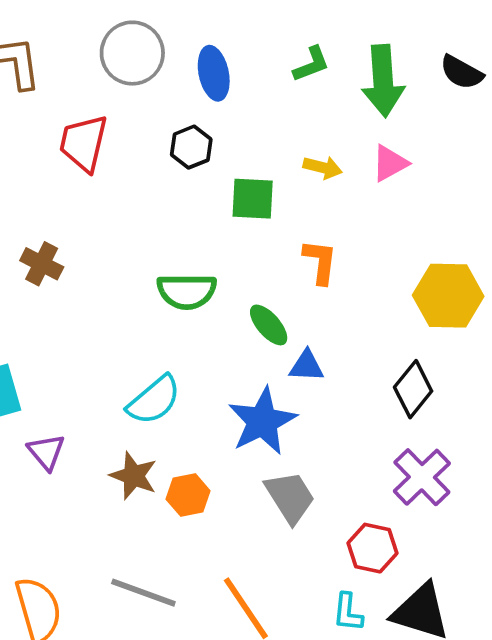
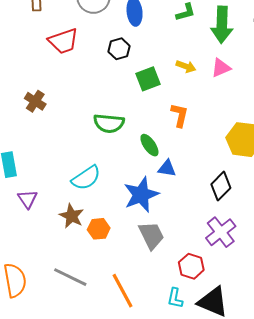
red trapezoid: (84, 143) -> (63, 41), turned -128
green square: (253, 199) -> (148, 79), turned -30

